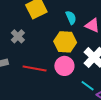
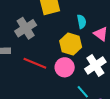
gray cross: (18, 36) -> (26, 28), size x1.5

